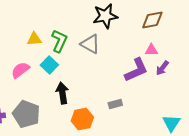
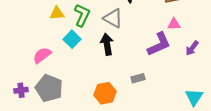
purple arrow: (162, 68) -> (192, 48), moved
pink semicircle: (20, 70) -> (42, 55), moved
black arrow: (62, 93) -> (107, 44), moved

